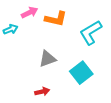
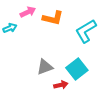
gray triangle: (47, 59) -> (45, 67), moved
red arrow: (42, 92) -> (61, 85), moved

